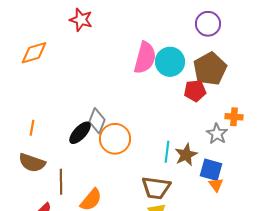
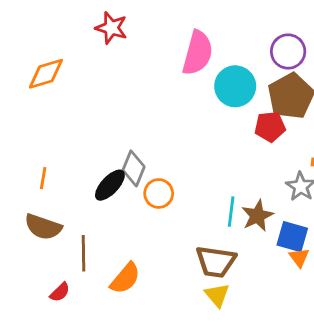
purple circle: (208, 24) -> (288, 51), moved
pink semicircle: (145, 58) -> (198, 53), moved
orange circle: (115, 139) -> (159, 193), size x0.7

